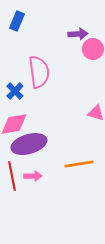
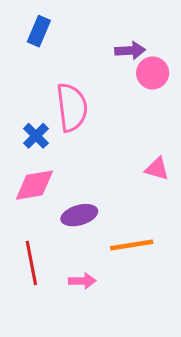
purple ellipse: (29, 144) -> (79, 215), moved, size x0.7
pink arrow: (33, 176) -> (82, 281), moved

